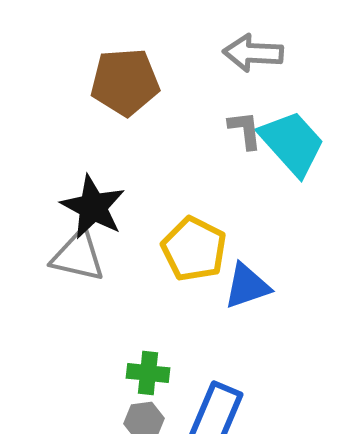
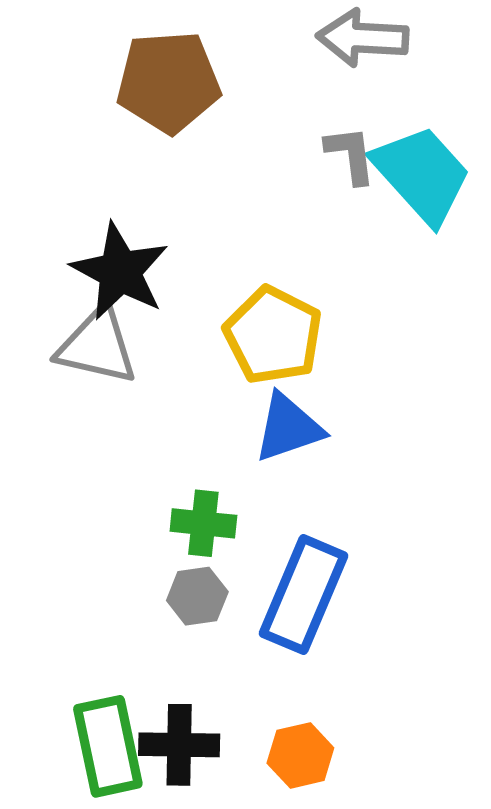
blue triangle: (247, 286) -> (288, 428), moved

